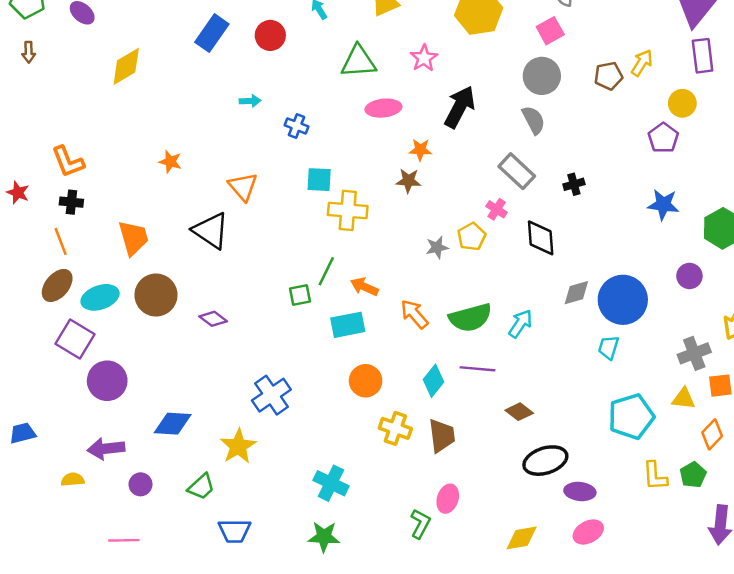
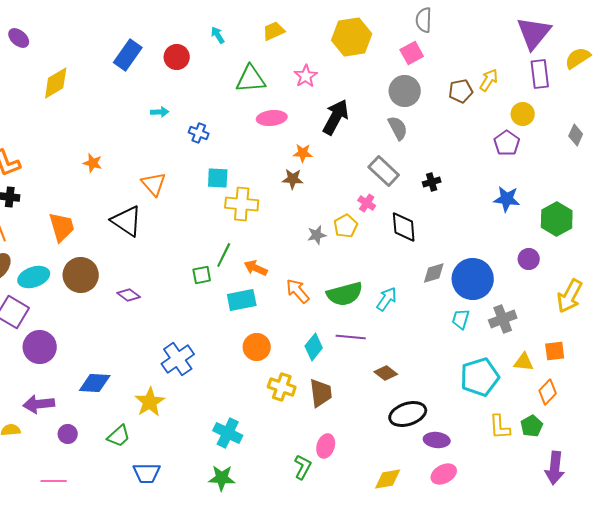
gray cross: (694, 353) -> (503, 319), moved

